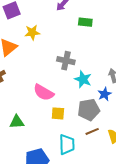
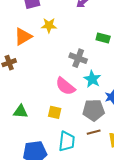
green rectangle: (85, 22) -> (103, 38), moved
pink semicircle: (44, 92) -> (65, 86), moved
yellow square: (58, 113) -> (55, 112), moved

